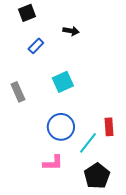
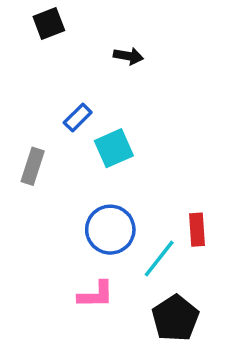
blue rectangle: (36, 46) -> (78, 118), moved
gray rectangle: (18, 92) -> (33, 166), turned 42

